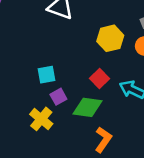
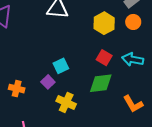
purple square: (58, 97) -> (48, 82), moved
orange L-shape: (103, 140) -> (133, 104), moved, turned 130

